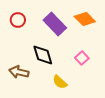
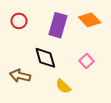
purple rectangle: (55, 24) -> (58, 25), turned 60

